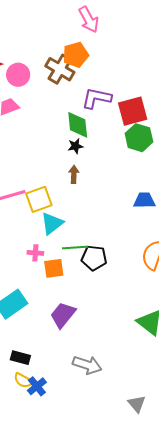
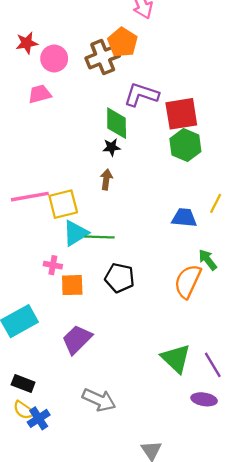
orange pentagon: (76, 55) -> (123, 42), turned -30
brown cross: (60, 69) -> (103, 57), turned 32
green line: (75, 247) -> (100, 237), moved

